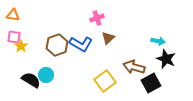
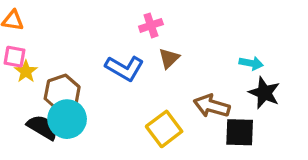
brown hexagon: (57, 45) -> (62, 93), moved
cyan circle: (46, 75) -> (67, 119), size x1.5
black square: (151, 83) -> (240, 132), turned 30

